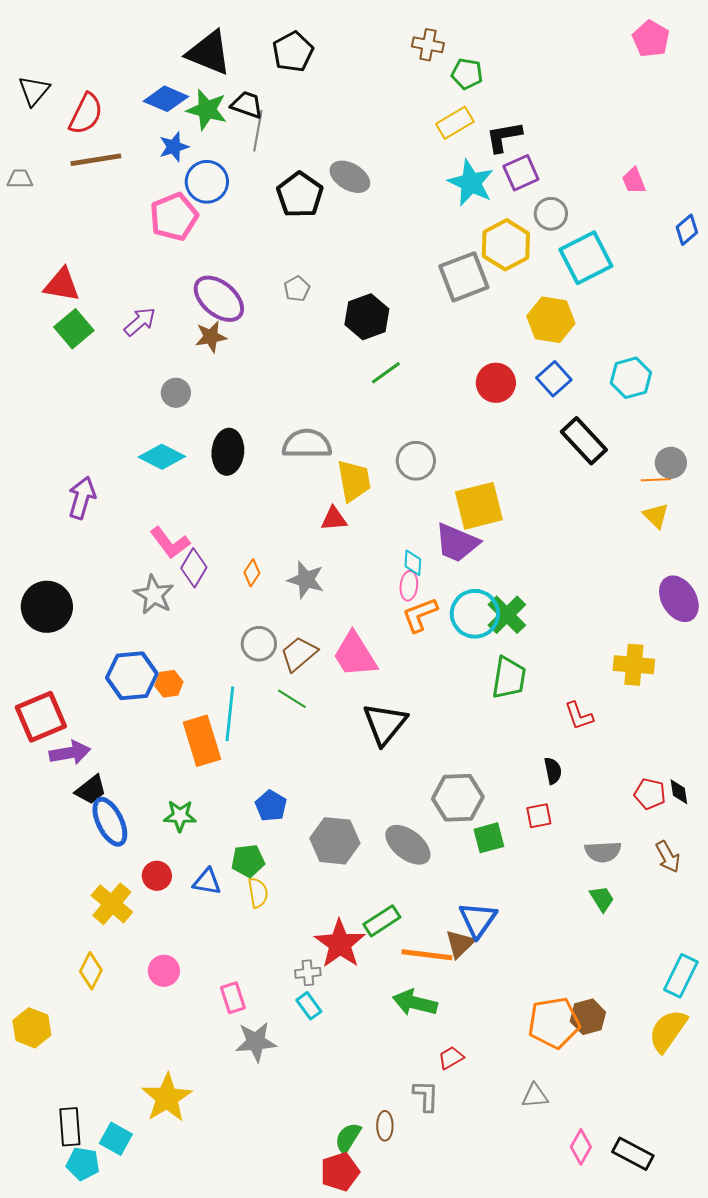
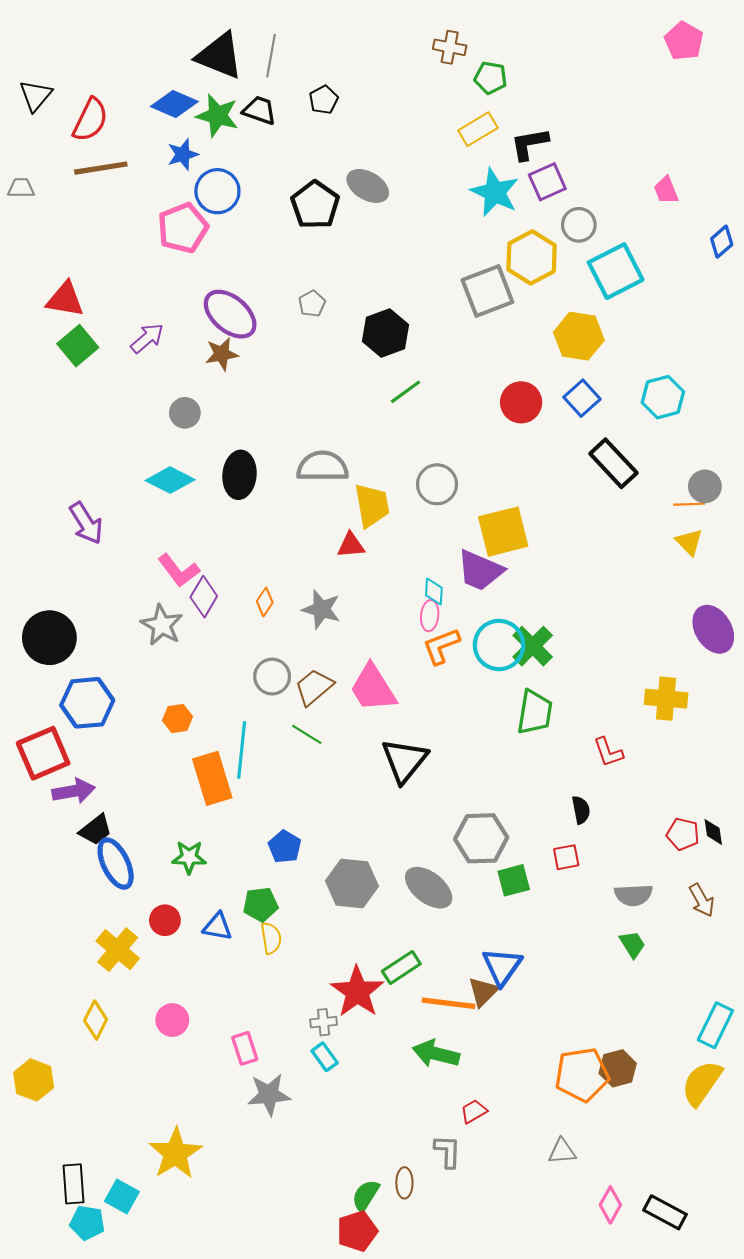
black pentagon: (293, 52) -> (324, 100), moved, size x0.7
gray line: (258, 131) -> (271, 56), moved
purple arrow: (82, 498) -> (86, 523), turned 132
blue hexagon: (132, 676) -> (87, 703), moved

